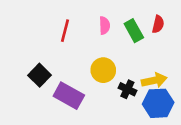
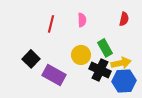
green rectangle: (134, 31) -> (105, 48), moved
black cross: (127, 89) -> (100, 70), size x1.5

